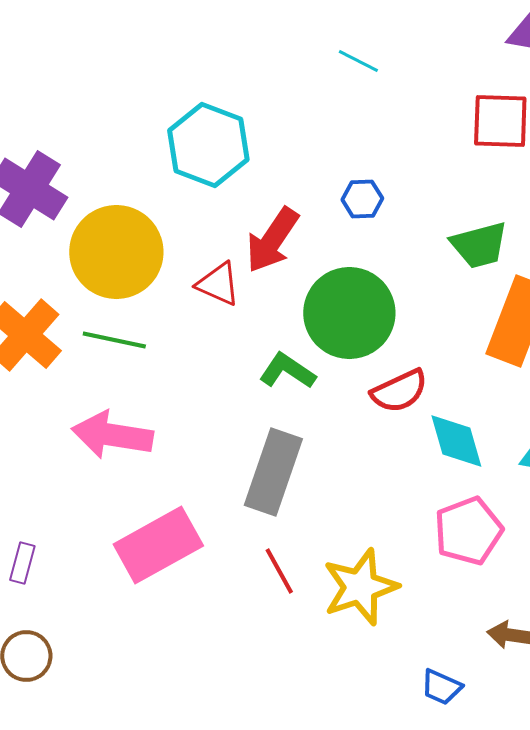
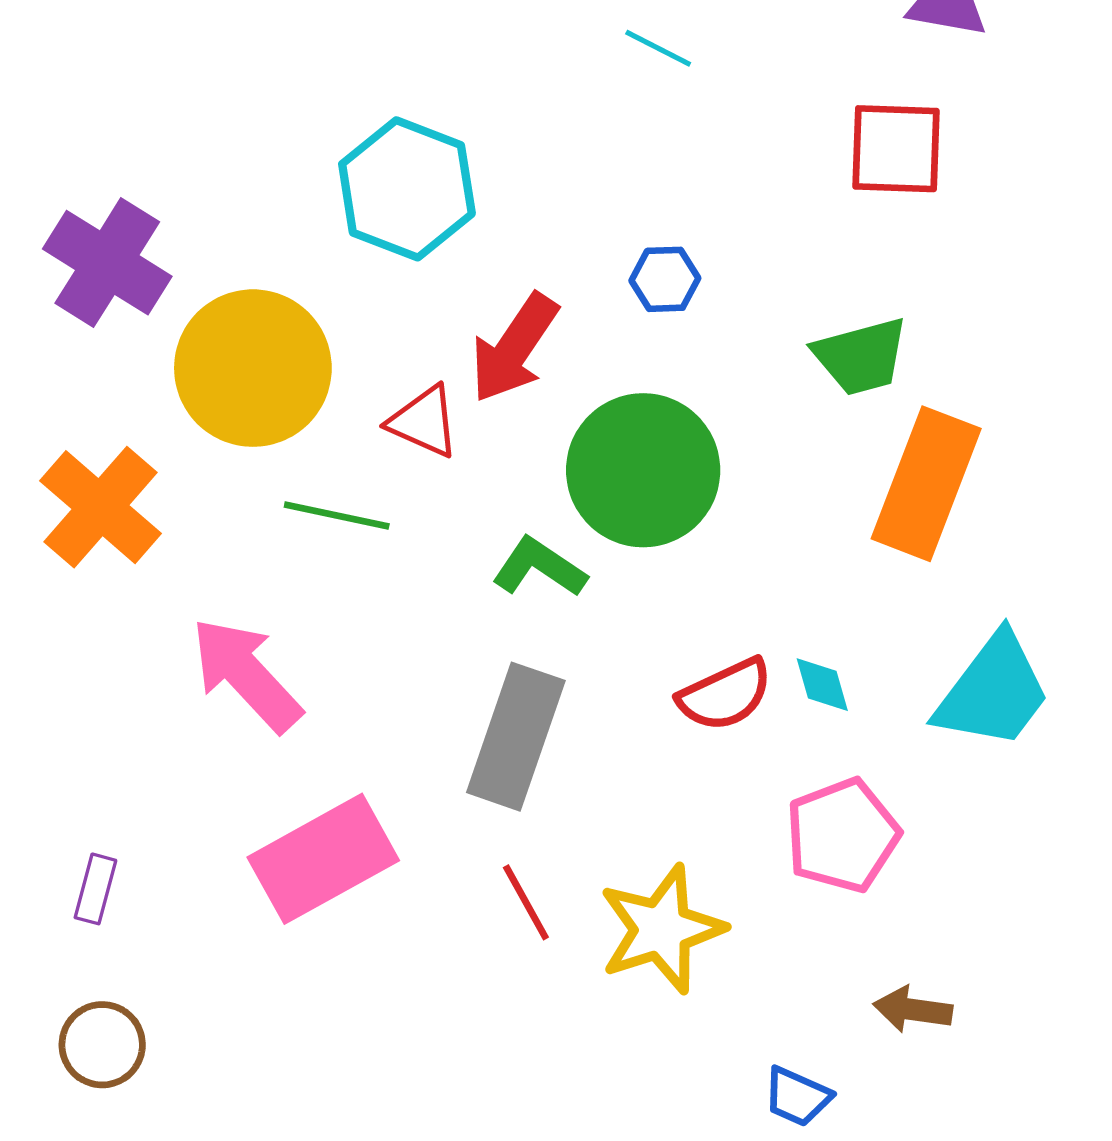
green line: (114, 340) -> (337, 515), moved
red semicircle: (399, 391) -> (725, 695), moved
pink arrow: (112, 435) -> (246, 675), turned 38
cyan diamond: (456, 441) -> (822, 685), size x0.6

